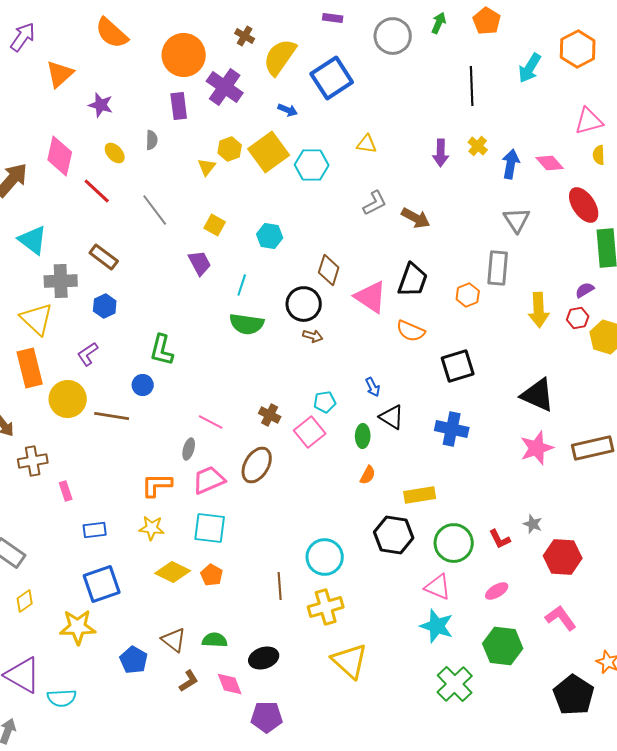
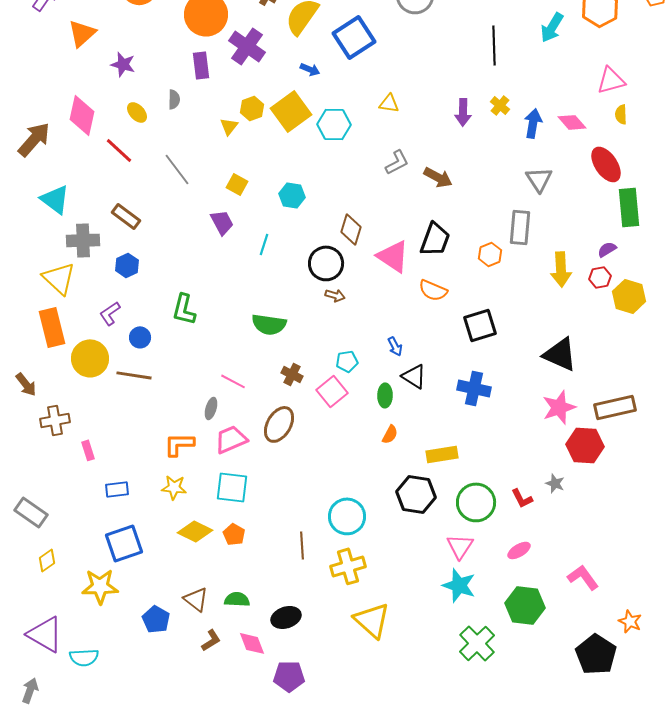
green semicircle: (247, 324) -> (269, 324), moved
blue circle: (143, 385) -> (140, 337), moved
red hexagon: (563, 557) -> (585, 445), moved
pink triangle: (438, 587) -> (460, 546), turned 40

